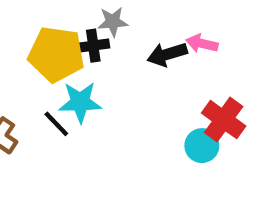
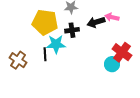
black cross: (93, 46) -> (72, 30), moved
black line: (56, 124) -> (45, 54), turned 40

